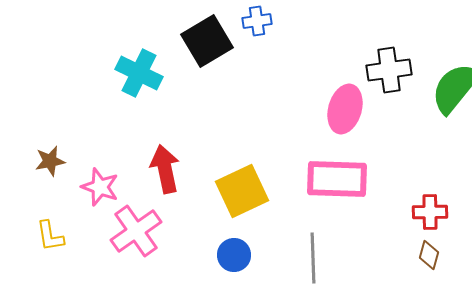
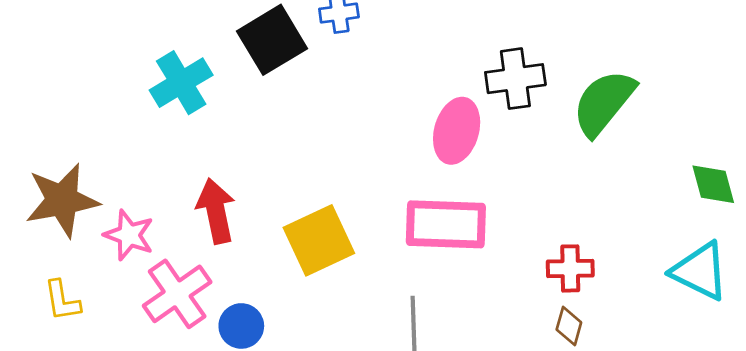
cyan cross: (139, 73) -> (181, 83), turned 33
brown star: (50, 161) -> (62, 200), size x1.8
blue circle: (234, 255) -> (241, 326), moved

